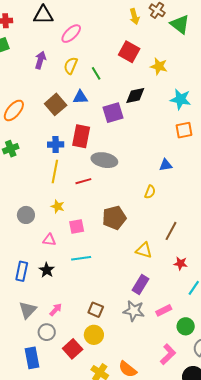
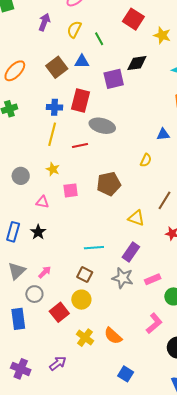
cyan line: (81, 258) -> (94, 248), moved

